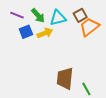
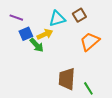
green arrow: (38, 16) -> (37, 45), moved
orange trapezoid: (89, 27) -> (90, 41), moved

